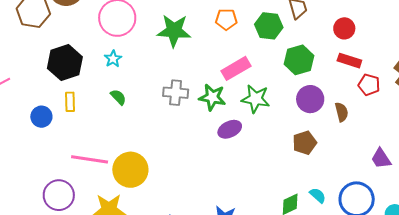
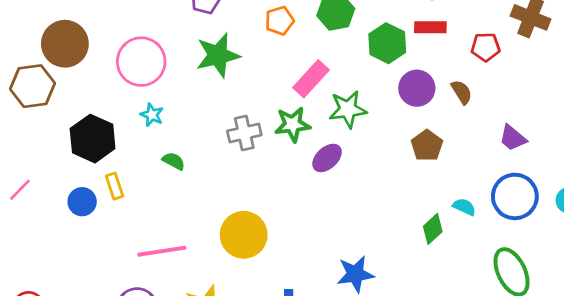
red rectangle: (349, 61) -> (430, 27), moved
blue circle: (41, 117) -> (82, 202), moved
purple trapezoid: (381, 158) -> (513, 138), moved
yellow circle: (130, 170) -> (244, 235), moved

